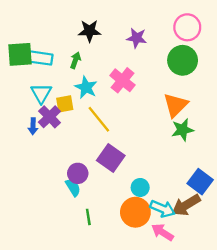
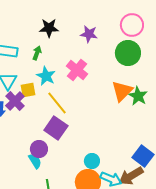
green star: (183, 130) -> (138, 96), moved, turned -30
purple square: (111, 158) -> (56, 128), moved

